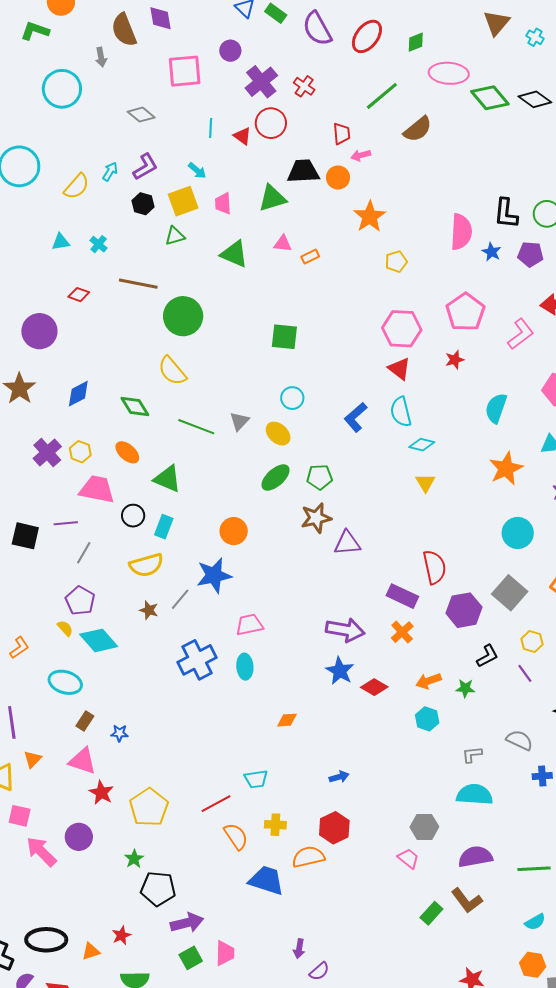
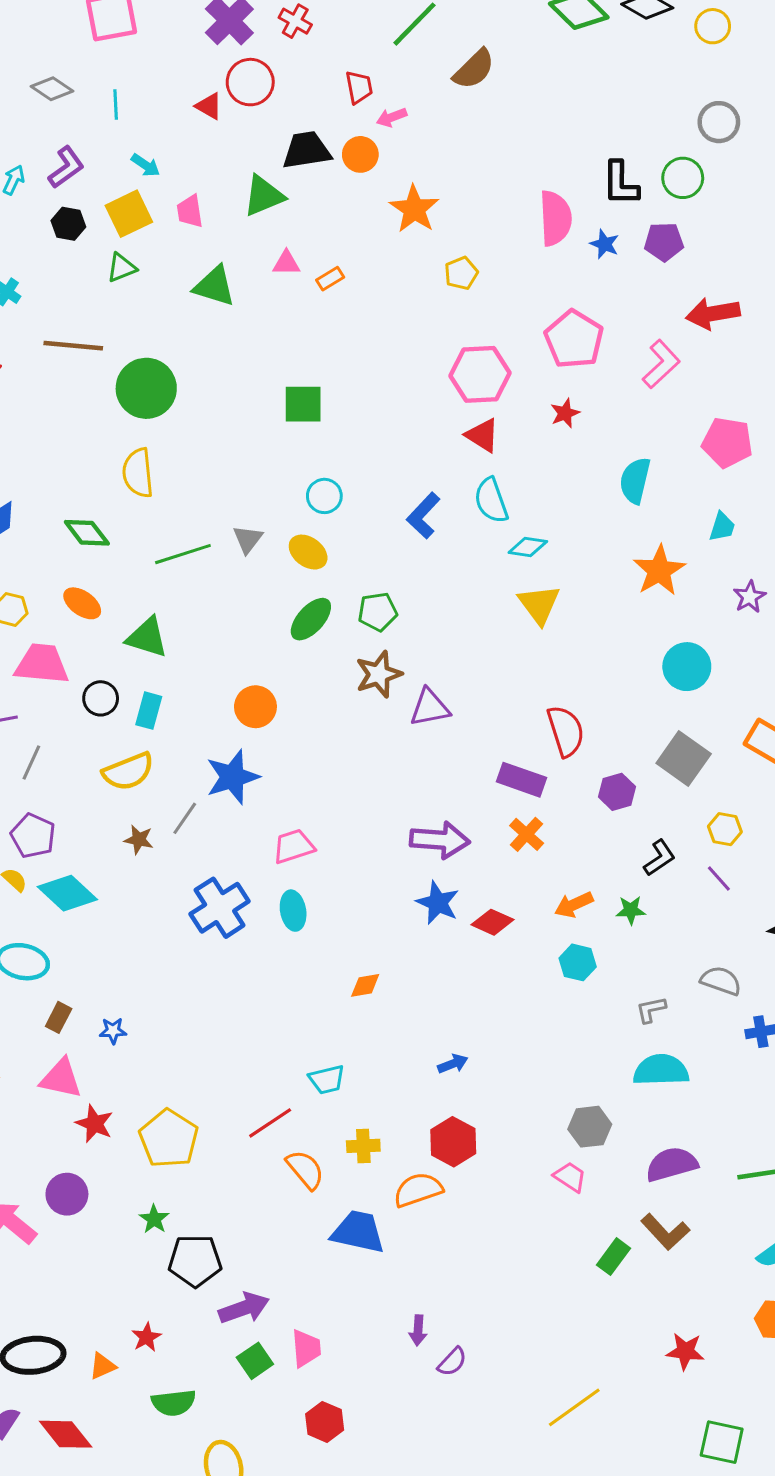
cyan line: (211, 128) -> (116, 105), moved
yellow semicircle: (172, 371) -> (138, 473), turned 40
green line: (196, 427) -> (183, 554), turned -33
yellow triangle: (425, 483) -> (539, 604), size x1.4
purple hexagon: (464, 610) -> (617, 792), size x0.7

